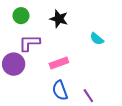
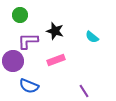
black star: (59, 19) -> (55, 31), moved
blue semicircle: (60, 90) -> (29, 86), moved, turned -48

